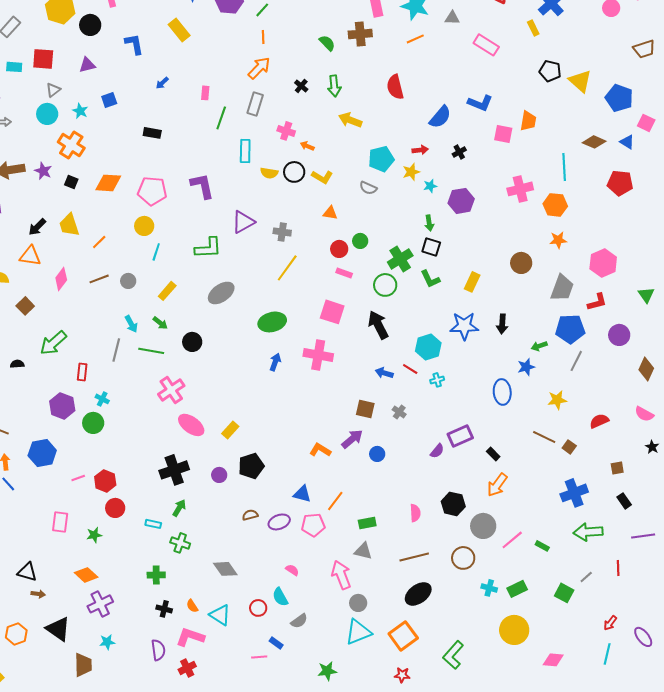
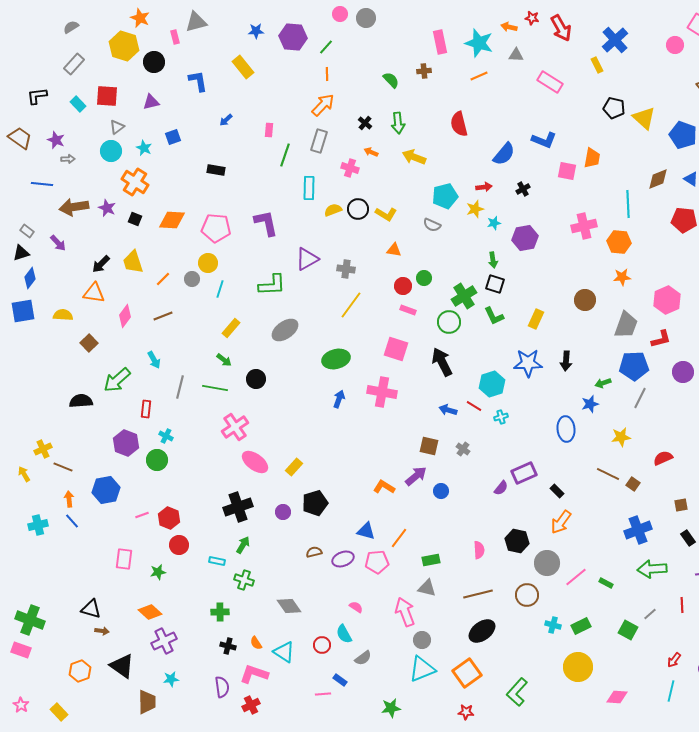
brown cross: (360, 34) -> (424, 71), size x0.6
cyan rectangle: (14, 67) -> (78, 104), turned 42
brown diamond: (594, 142) -> (658, 179), turned -45
orange arrow: (307, 146) -> (371, 152), moved
yellow semicircle: (269, 173) -> (333, 210), turned 150
gray circle: (128, 281) -> (192, 279), moved
cyan arrow: (131, 324) -> (154, 360), moved
black semicircle: (17, 364) -> (81, 401), size x1.6

